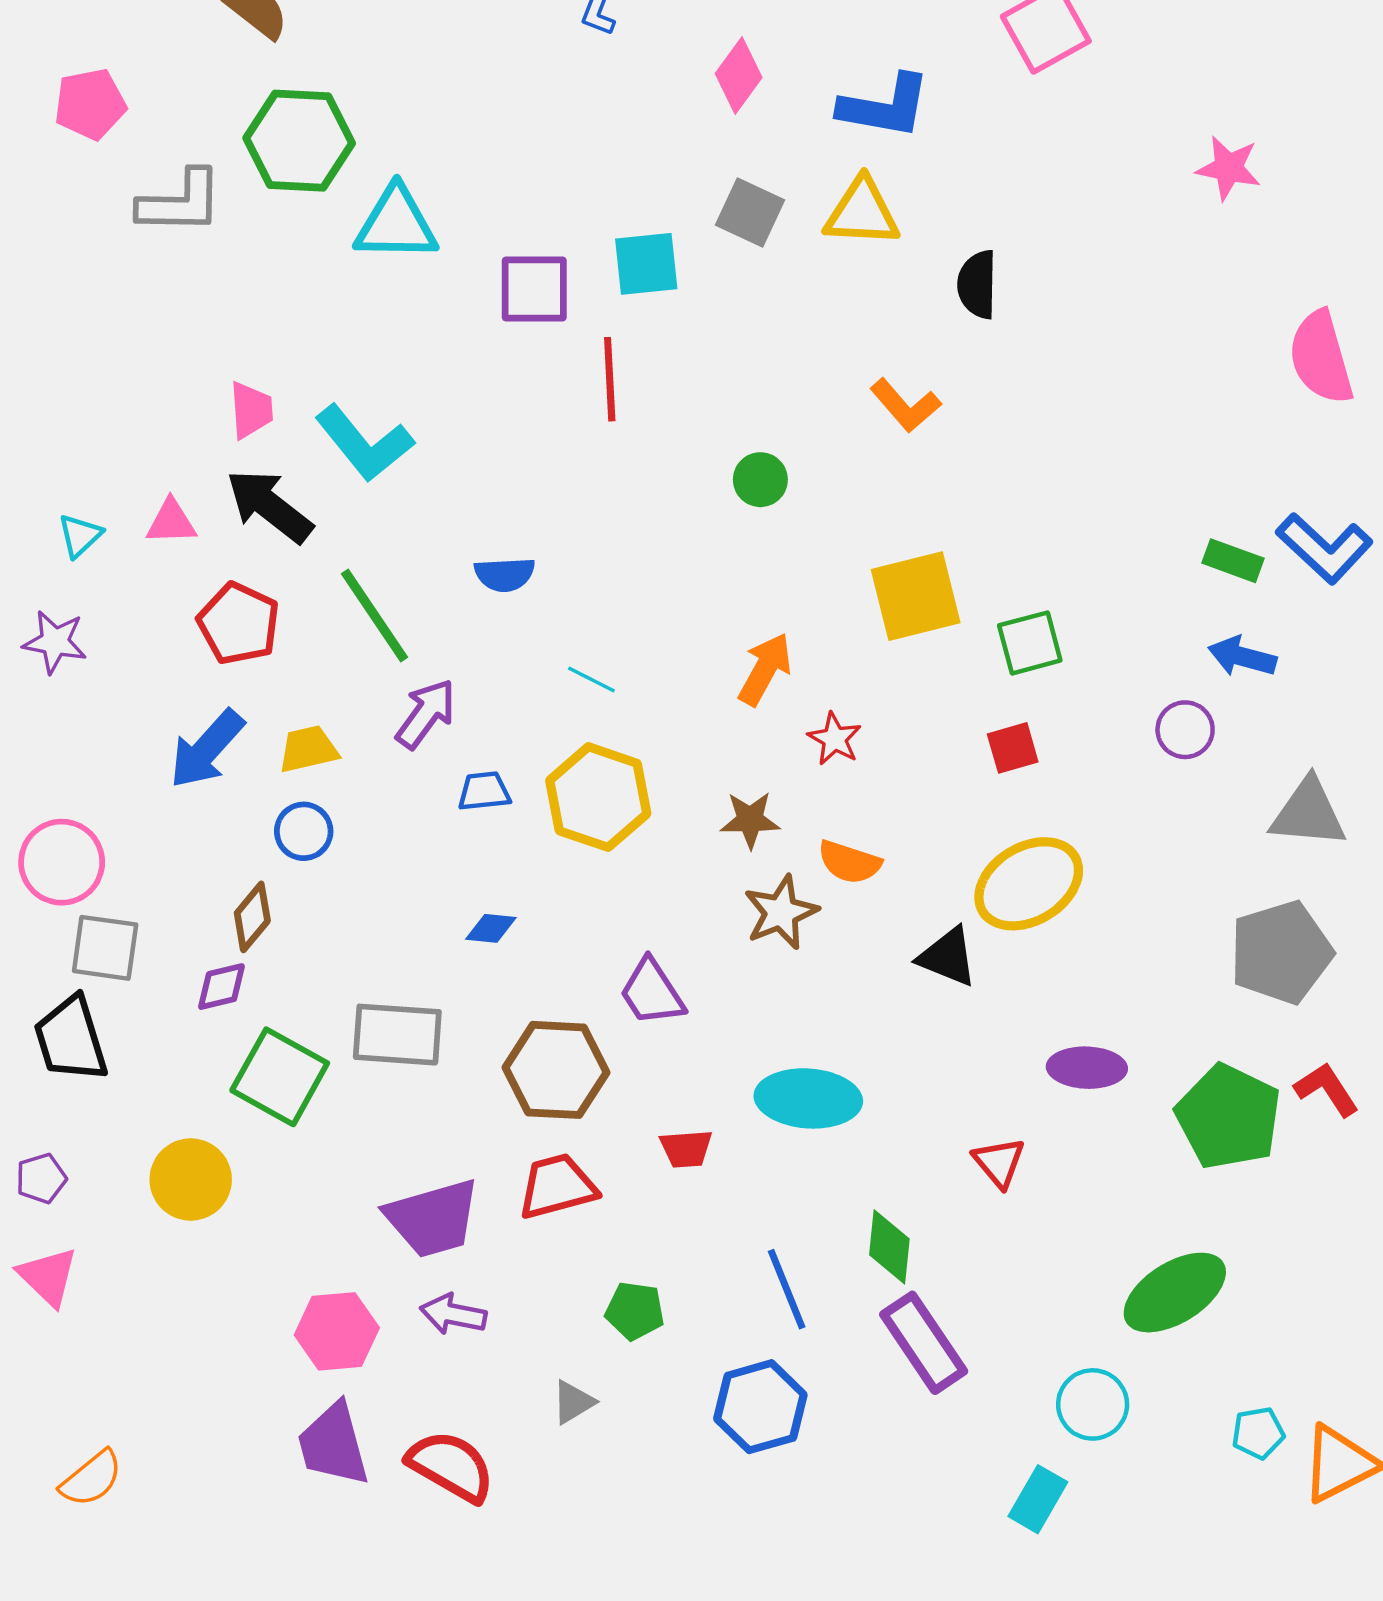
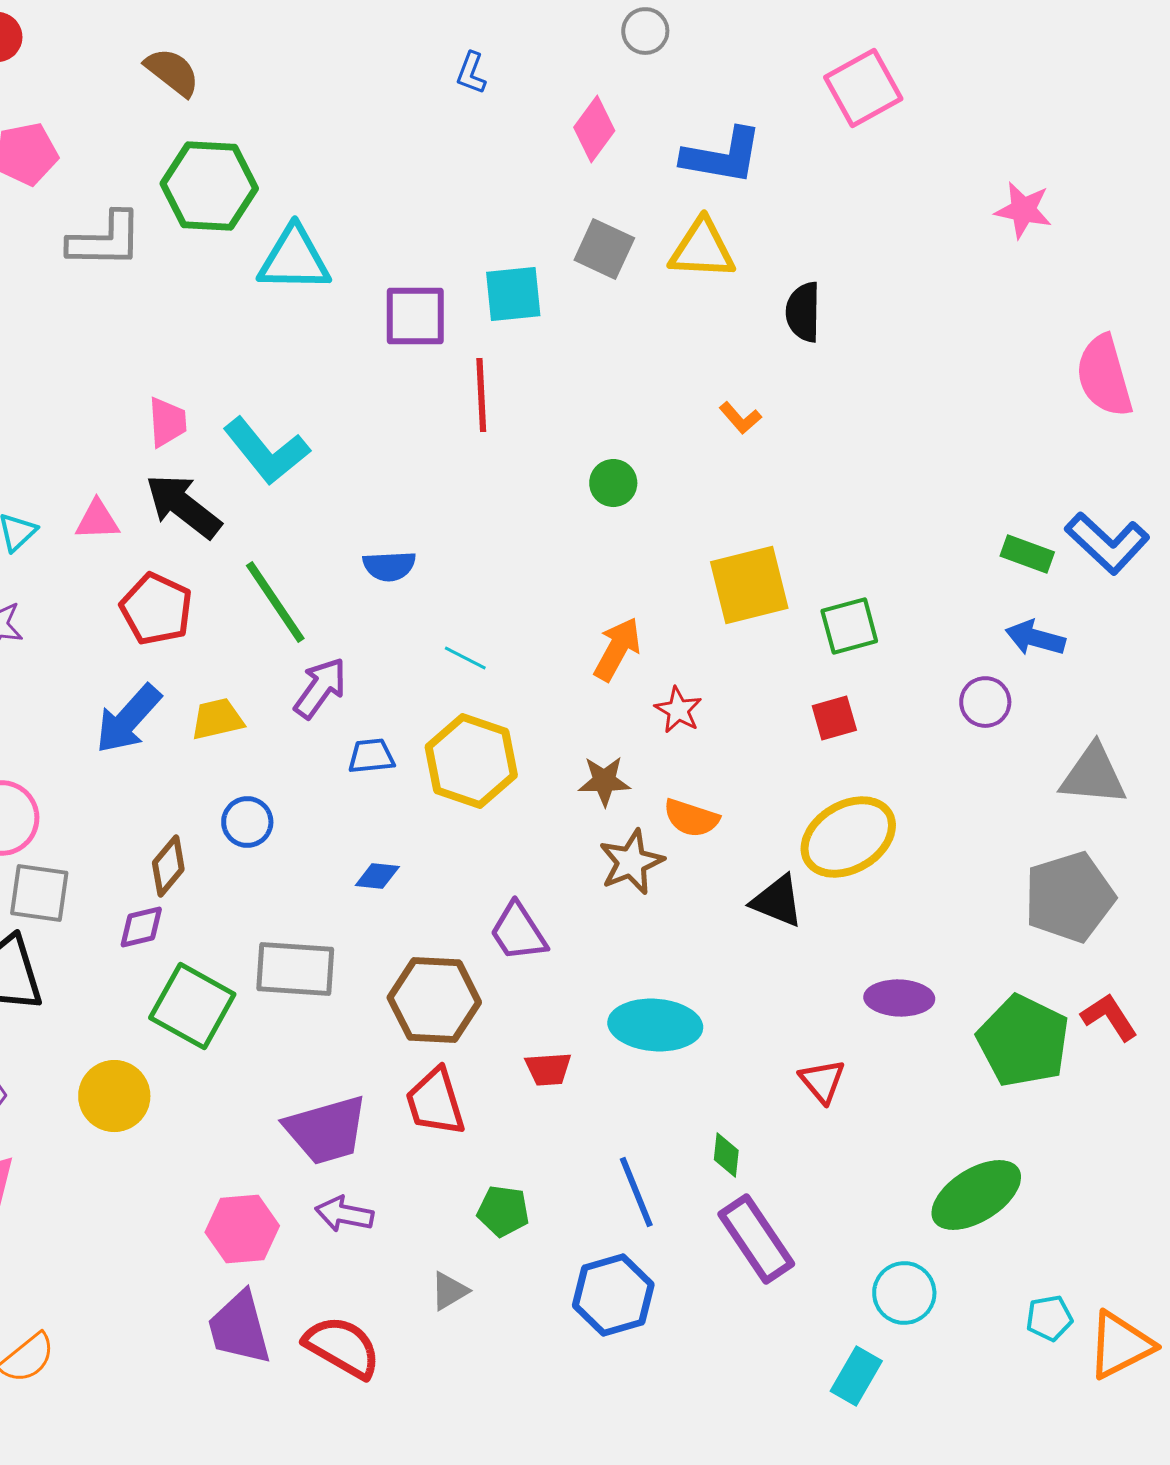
orange L-shape: (905, 405) -> (740, 418), size x0.7
blue circle: (304, 831) -> (247, 822), moved
red trapezoid: (557, 1186) -> (435, 1102), turned -92
green diamond: (889, 1247) -> (726, 1155), size x0.7

